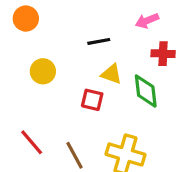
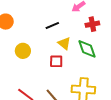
yellow triangle: (111, 74) -> (64, 43), turned 32

